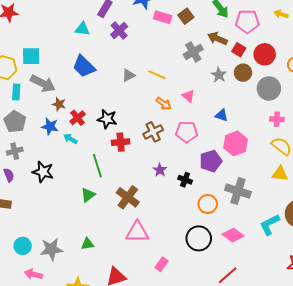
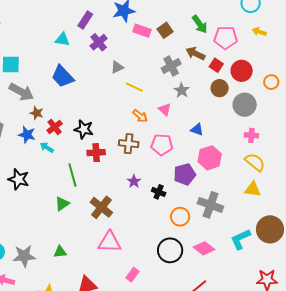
gray triangle: (128, 75) -> (117, 67), moved
gray star: (219, 75) -> (182, 90), moved
brown cross: (153, 132) -> (129, 144), turned 30

